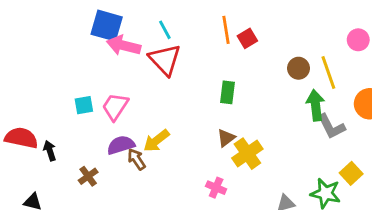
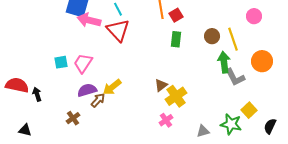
green rectangle: (227, 92) -> (176, 39), moved
brown arrow: (136, 159) -> (98, 100), turned 77
brown cross: (88, 176) -> (73, 118), moved
pink cross: (216, 188) -> (166, 120), moved, turned 32

